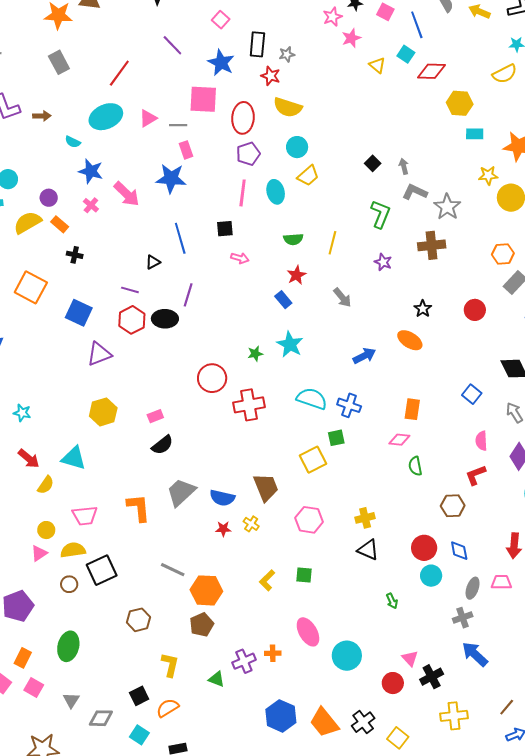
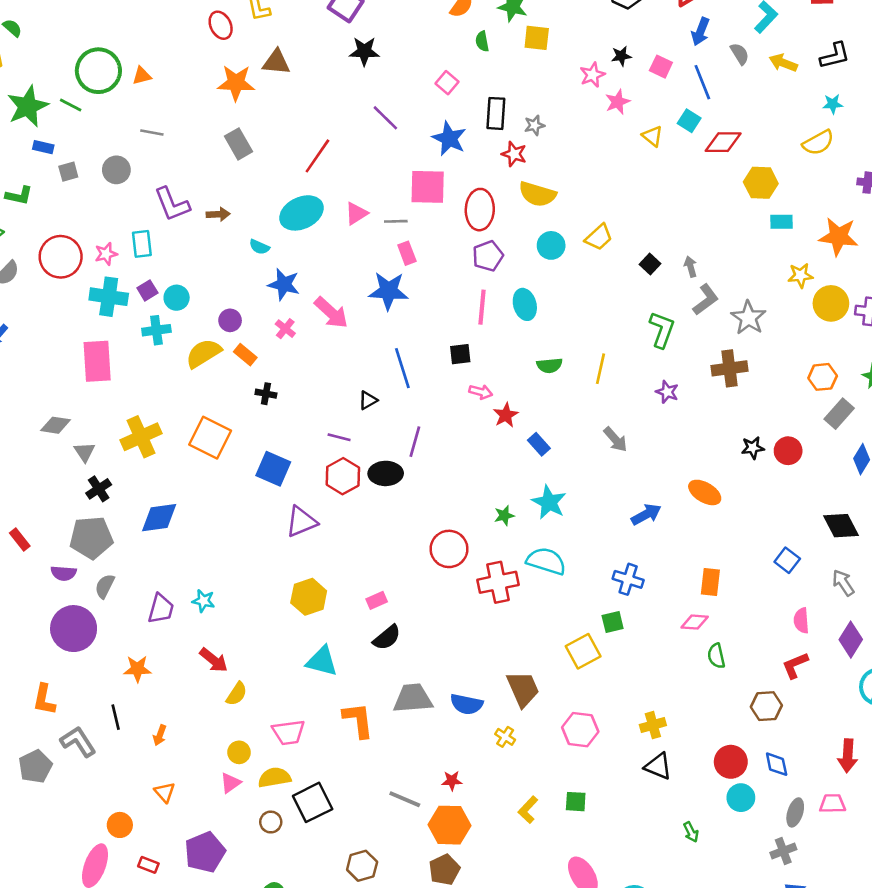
yellow trapezoid: (308, 176) -> (599, 237), moved
gray L-shape: (415, 192) -> (706, 300), turned 120
red star: (297, 275) -> (506, 415), moved
black star: (423, 309) -> (753, 448), moved, turned 30
cyan semicircle: (312, 399) -> (546, 561), moved
cyan triangle: (74, 458) -> (322, 661), moved
gray trapezoid: (181, 492) -> (413, 698), turned 40
red star: (223, 529) -> (452, 781), moved

